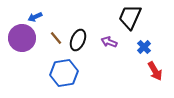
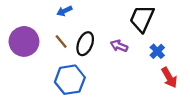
blue arrow: (35, 17) -> (64, 11), moved

